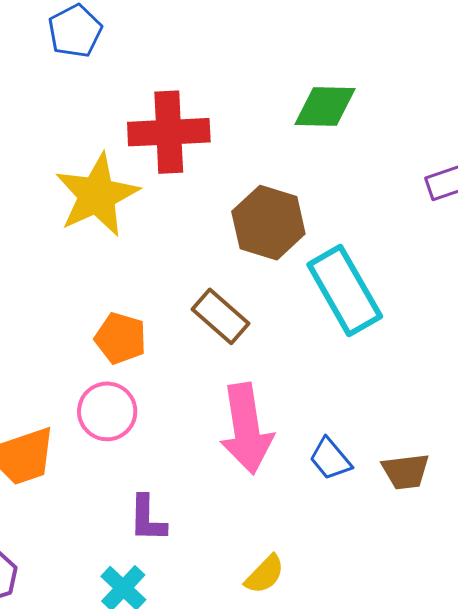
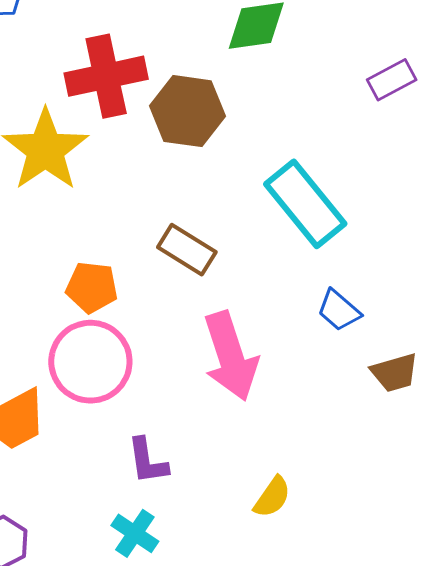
brown hexagon: (268, 223) -> (188, 111), moved
pink circle: (107, 411) -> (90, 362), size x1.4
blue trapezoid: (330, 459) -> (339, 310), moved

